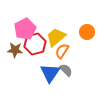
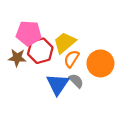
pink pentagon: (25, 29) -> (29, 33), turned 30
orange circle: (87, 32) -> (100, 63), moved, size x1.5

